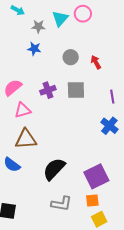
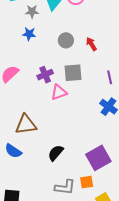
pink triangle: (23, 110) -> (59, 92), moved
black semicircle: (54, 169) -> (56, 153), size x0.7
orange square: (92, 200) -> (87, 182), moved

